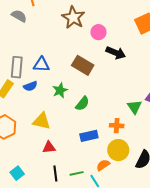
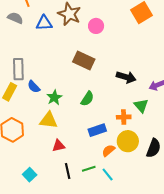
black arrow: (116, 53) -> (126, 77), moved
blue triangle: (41, 65) -> (44, 23), moved
blue semicircle: (30, 86) -> (34, 87), turned 72
green star: (60, 90) -> (54, 97), moved
green triangle: (134, 107) -> (141, 106), moved
orange semicircle: (103, 165) -> (108, 150), moved

